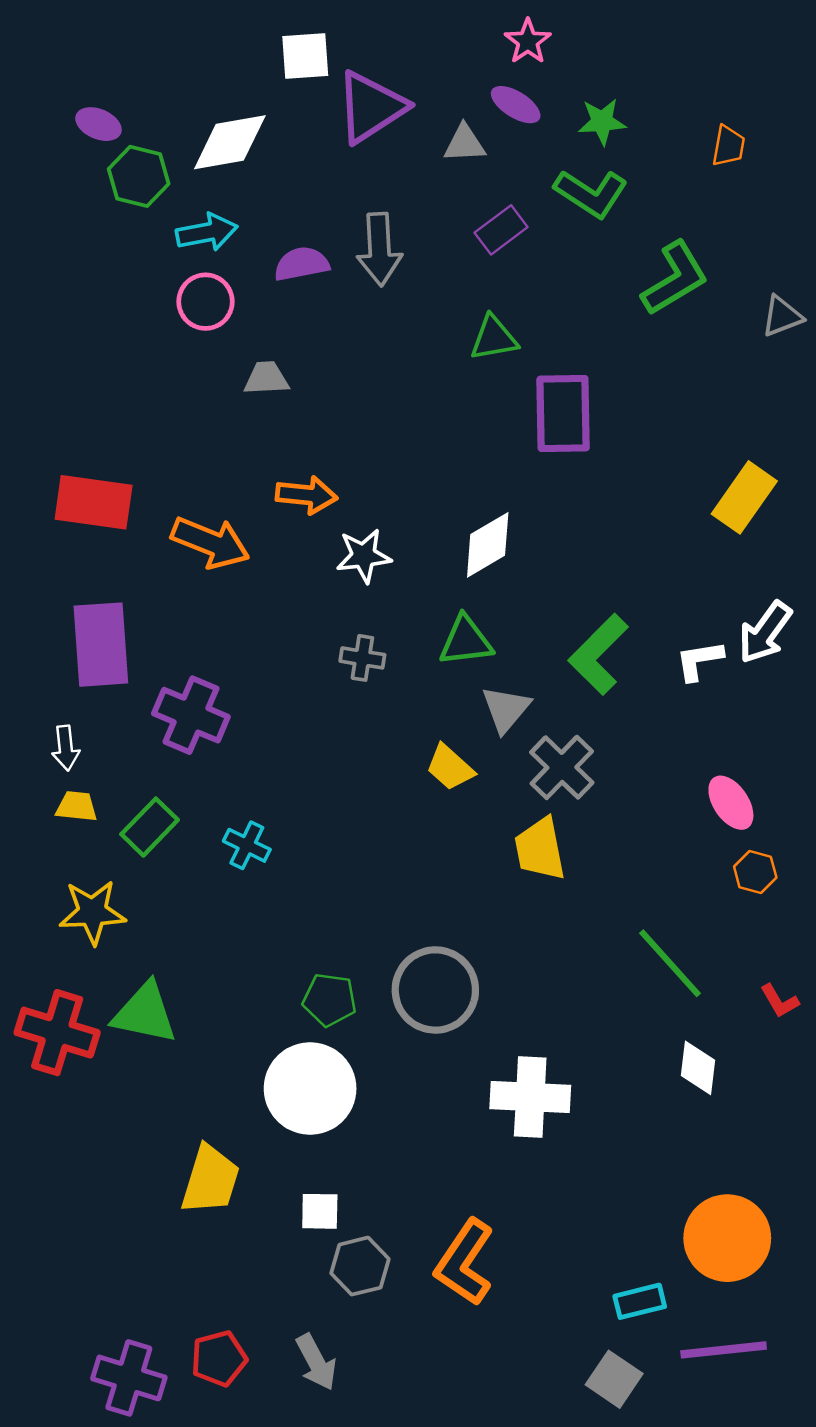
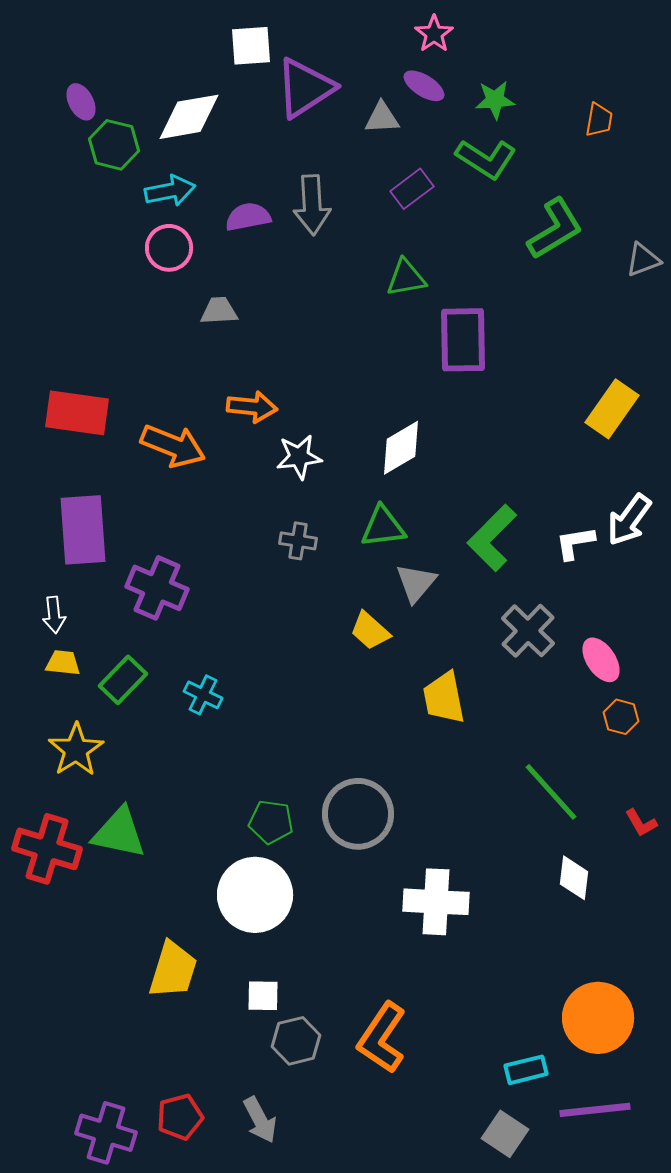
purple ellipse: (98, 124) -> (81, 102), turned 39
gray cross: (562, 767) -> (528, 631), moved
yellow star: (92, 912) -> (76, 750), turned -30

